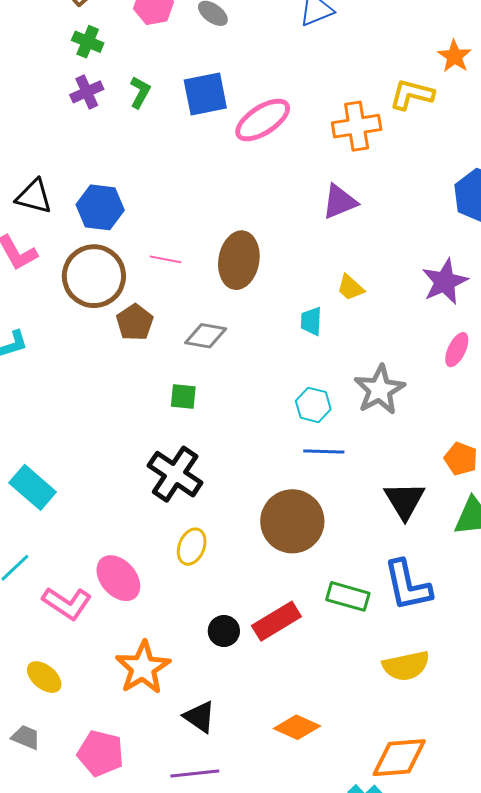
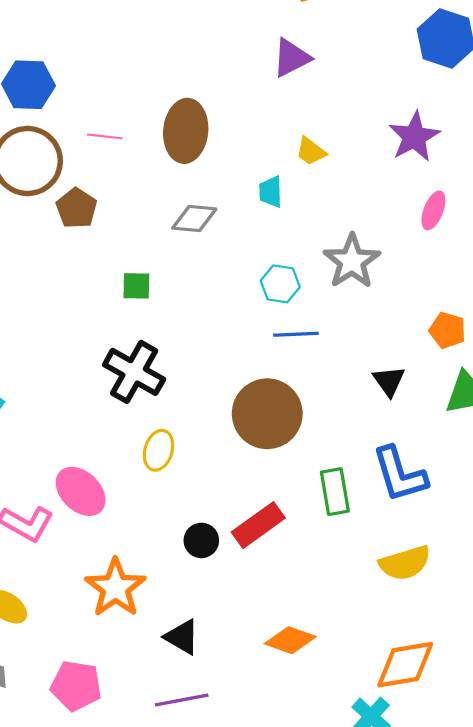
gray diamond: (206, 336) -> (194, 219), moved
black triangle: (405, 500) -> (389, 381), size x0.7
green rectangle: (348, 596) -> (335, 492), turned 69

